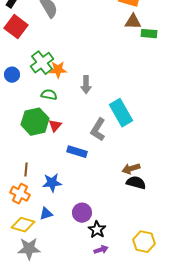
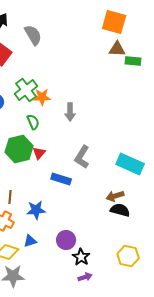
green semicircle: (49, 95) -> (33, 122), turned 56
cyan rectangle: (121, 113) -> (130, 164), moved, turned -36
yellow hexagon: (144, 242) -> (128, 256), moved

